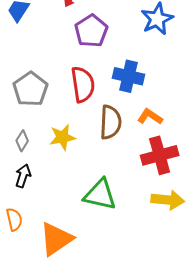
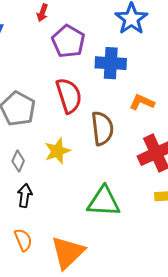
blue cross: (128, 76) -> (111, 63), moved
orange L-shape: (150, 117) -> (142, 102), moved

